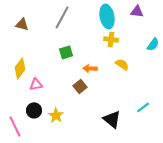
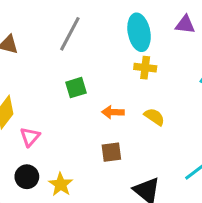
yellow semicircle: (122, 64) -> (154, 117), moved
pink triangle: (36, 84) -> (30, 137), turned -40
brown square: (80, 86) -> (111, 152), moved, turned 32

